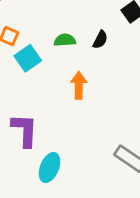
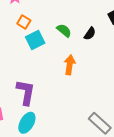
green semicircle: (65, 40) -> (64, 30), turned 35
cyan ellipse: (50, 168) -> (27, 123), moved

